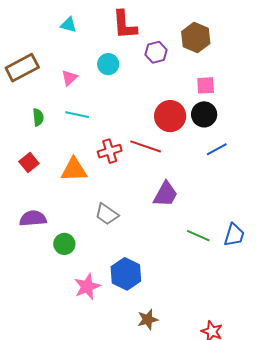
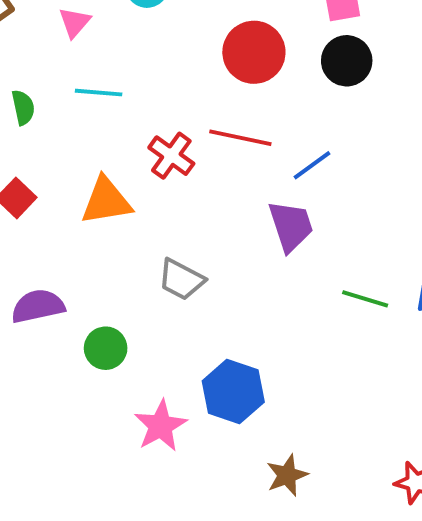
red circle: (170, 116) -> (254, 52), moved
blue line: (217, 149) -> (312, 165), moved
red cross: (110, 151) -> (171, 156), turned -30
purple trapezoid: (165, 194) -> (291, 226), turned -40

